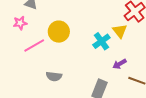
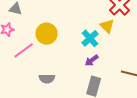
purple arrow: (120, 64) -> (92, 60), moved

